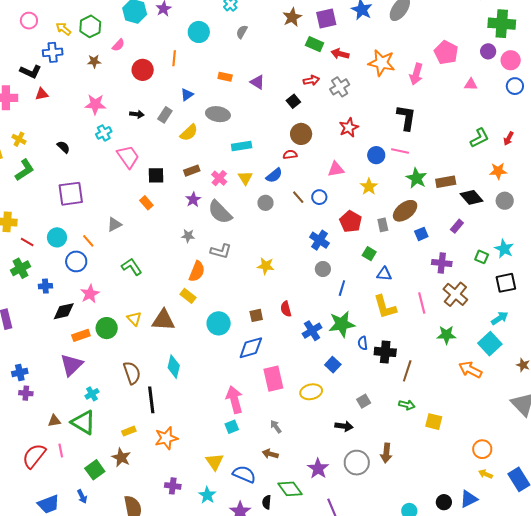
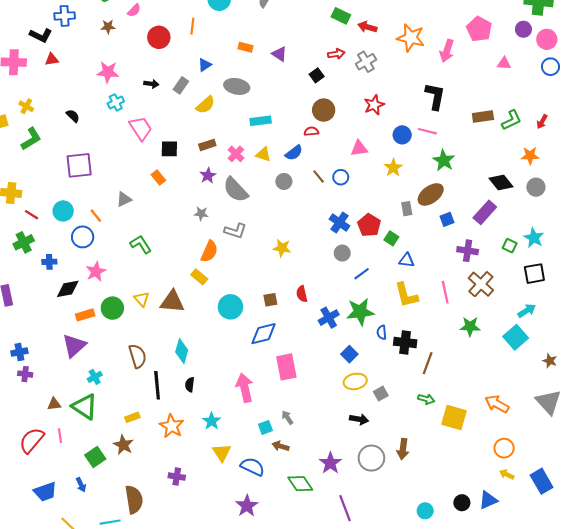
yellow triangle: (245, 178) -> (263, 154), turned -42
brown rectangle: (446, 182) -> (483, 116), moved
red pentagon: (351, 222) -> (369, 225), moved
purple rectangle: (457, 226) -> (485, 212), size x1.6
blue line: (342, 288) -> (362, 274), turned 35
orange arrow: (470, 370) -> (497, 404), moved
yellow ellipse: (311, 392) -> (355, 381), moved
yellow square: (434, 422) -> (454, 417), size x1.4
cyan square: (232, 427) -> (265, 427), moved
orange star: (166, 438) -> (172, 426), turned -30
cyan star: (207, 495) -> (212, 421), moved
black semicircle: (267, 502) -> (190, 385), moved

